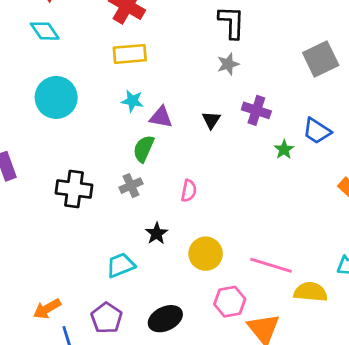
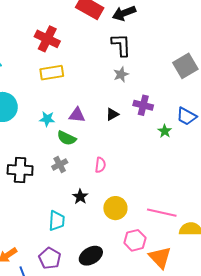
cyan star: (132, 101) -> (47, 119), moved
black triangle: (211, 120) -> (112, 114), turned 32
green semicircle: (144, 149) -> (67, 138), turned -84
cyan trapezoid: (121, 265) -> (57, 221), turned 120

